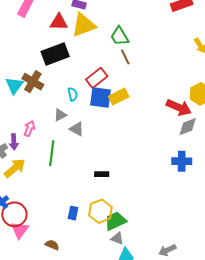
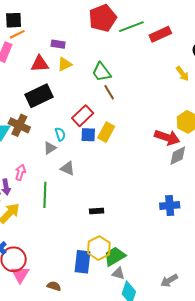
yellow triangle: (84, 25) -> (65, 64), size x0.6
blue square: (100, 97) -> (88, 135), size x0.7
yellow rectangle: (119, 97) -> (106, 132), turned -30
gray triangle: (60, 115) -> (50, 148), moved
blue cross: (182, 161) -> (170, 206), moved
blue rectangle: (73, 213) -> (83, 262), moved, size x1.6

